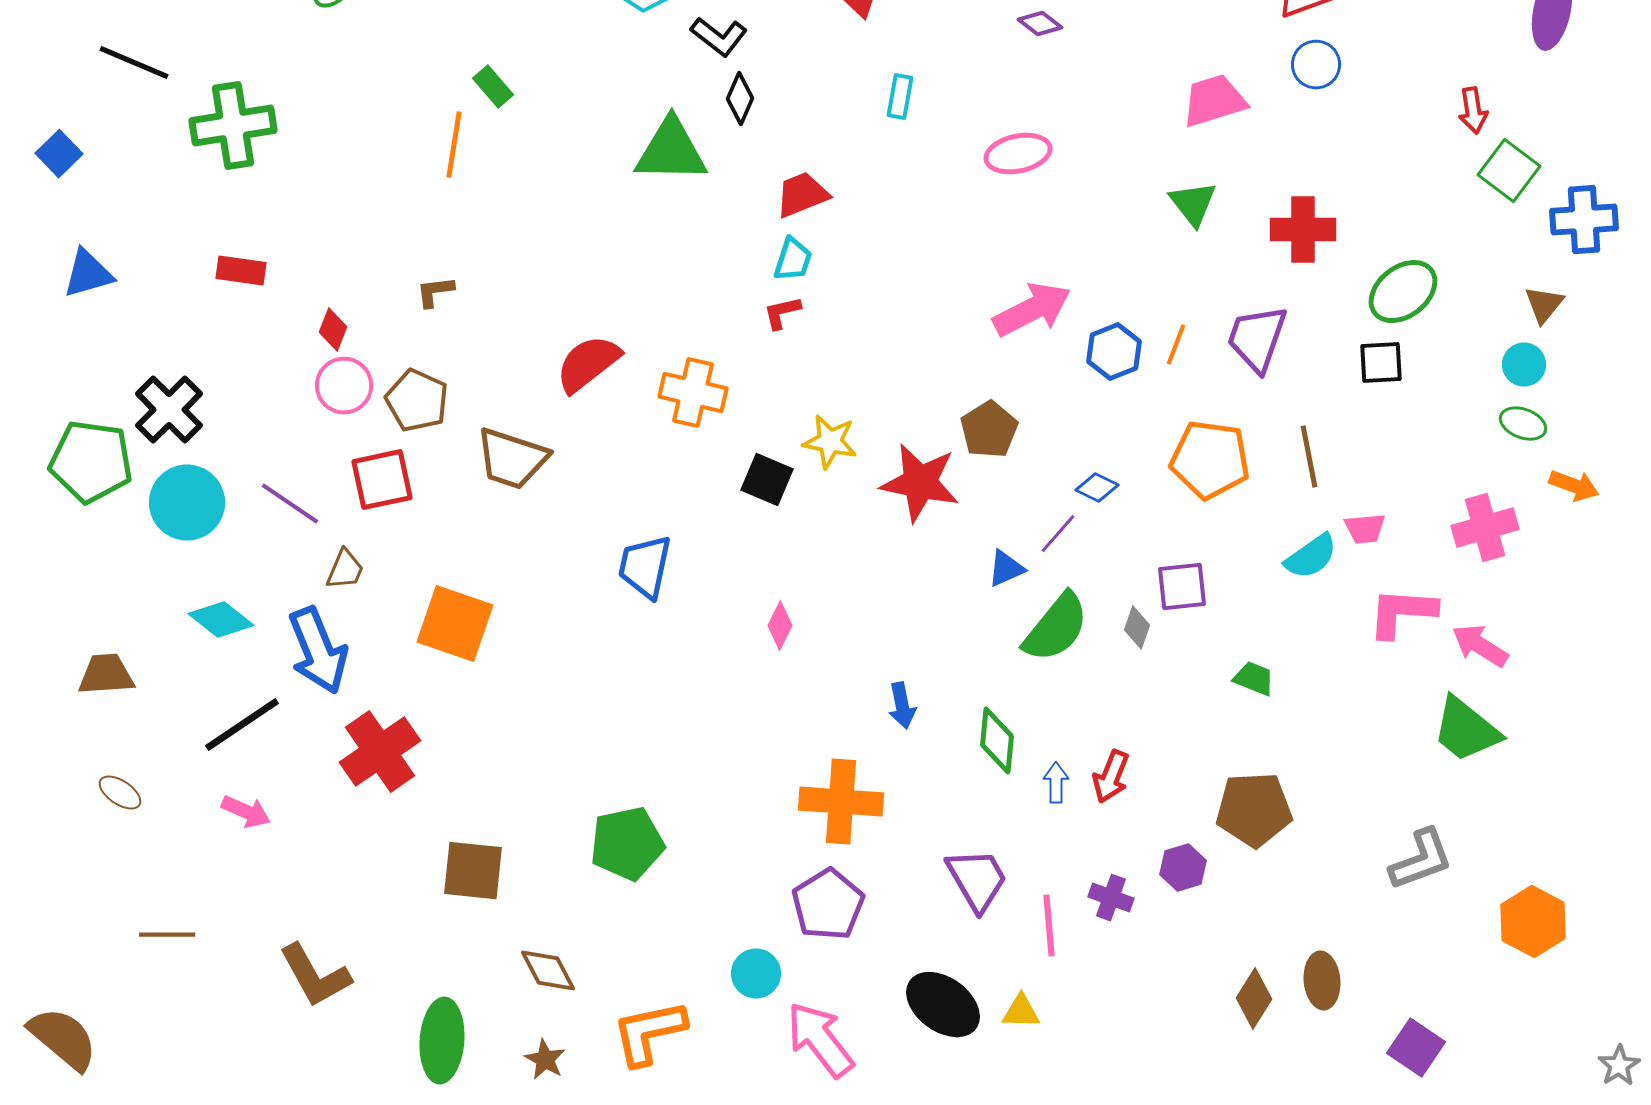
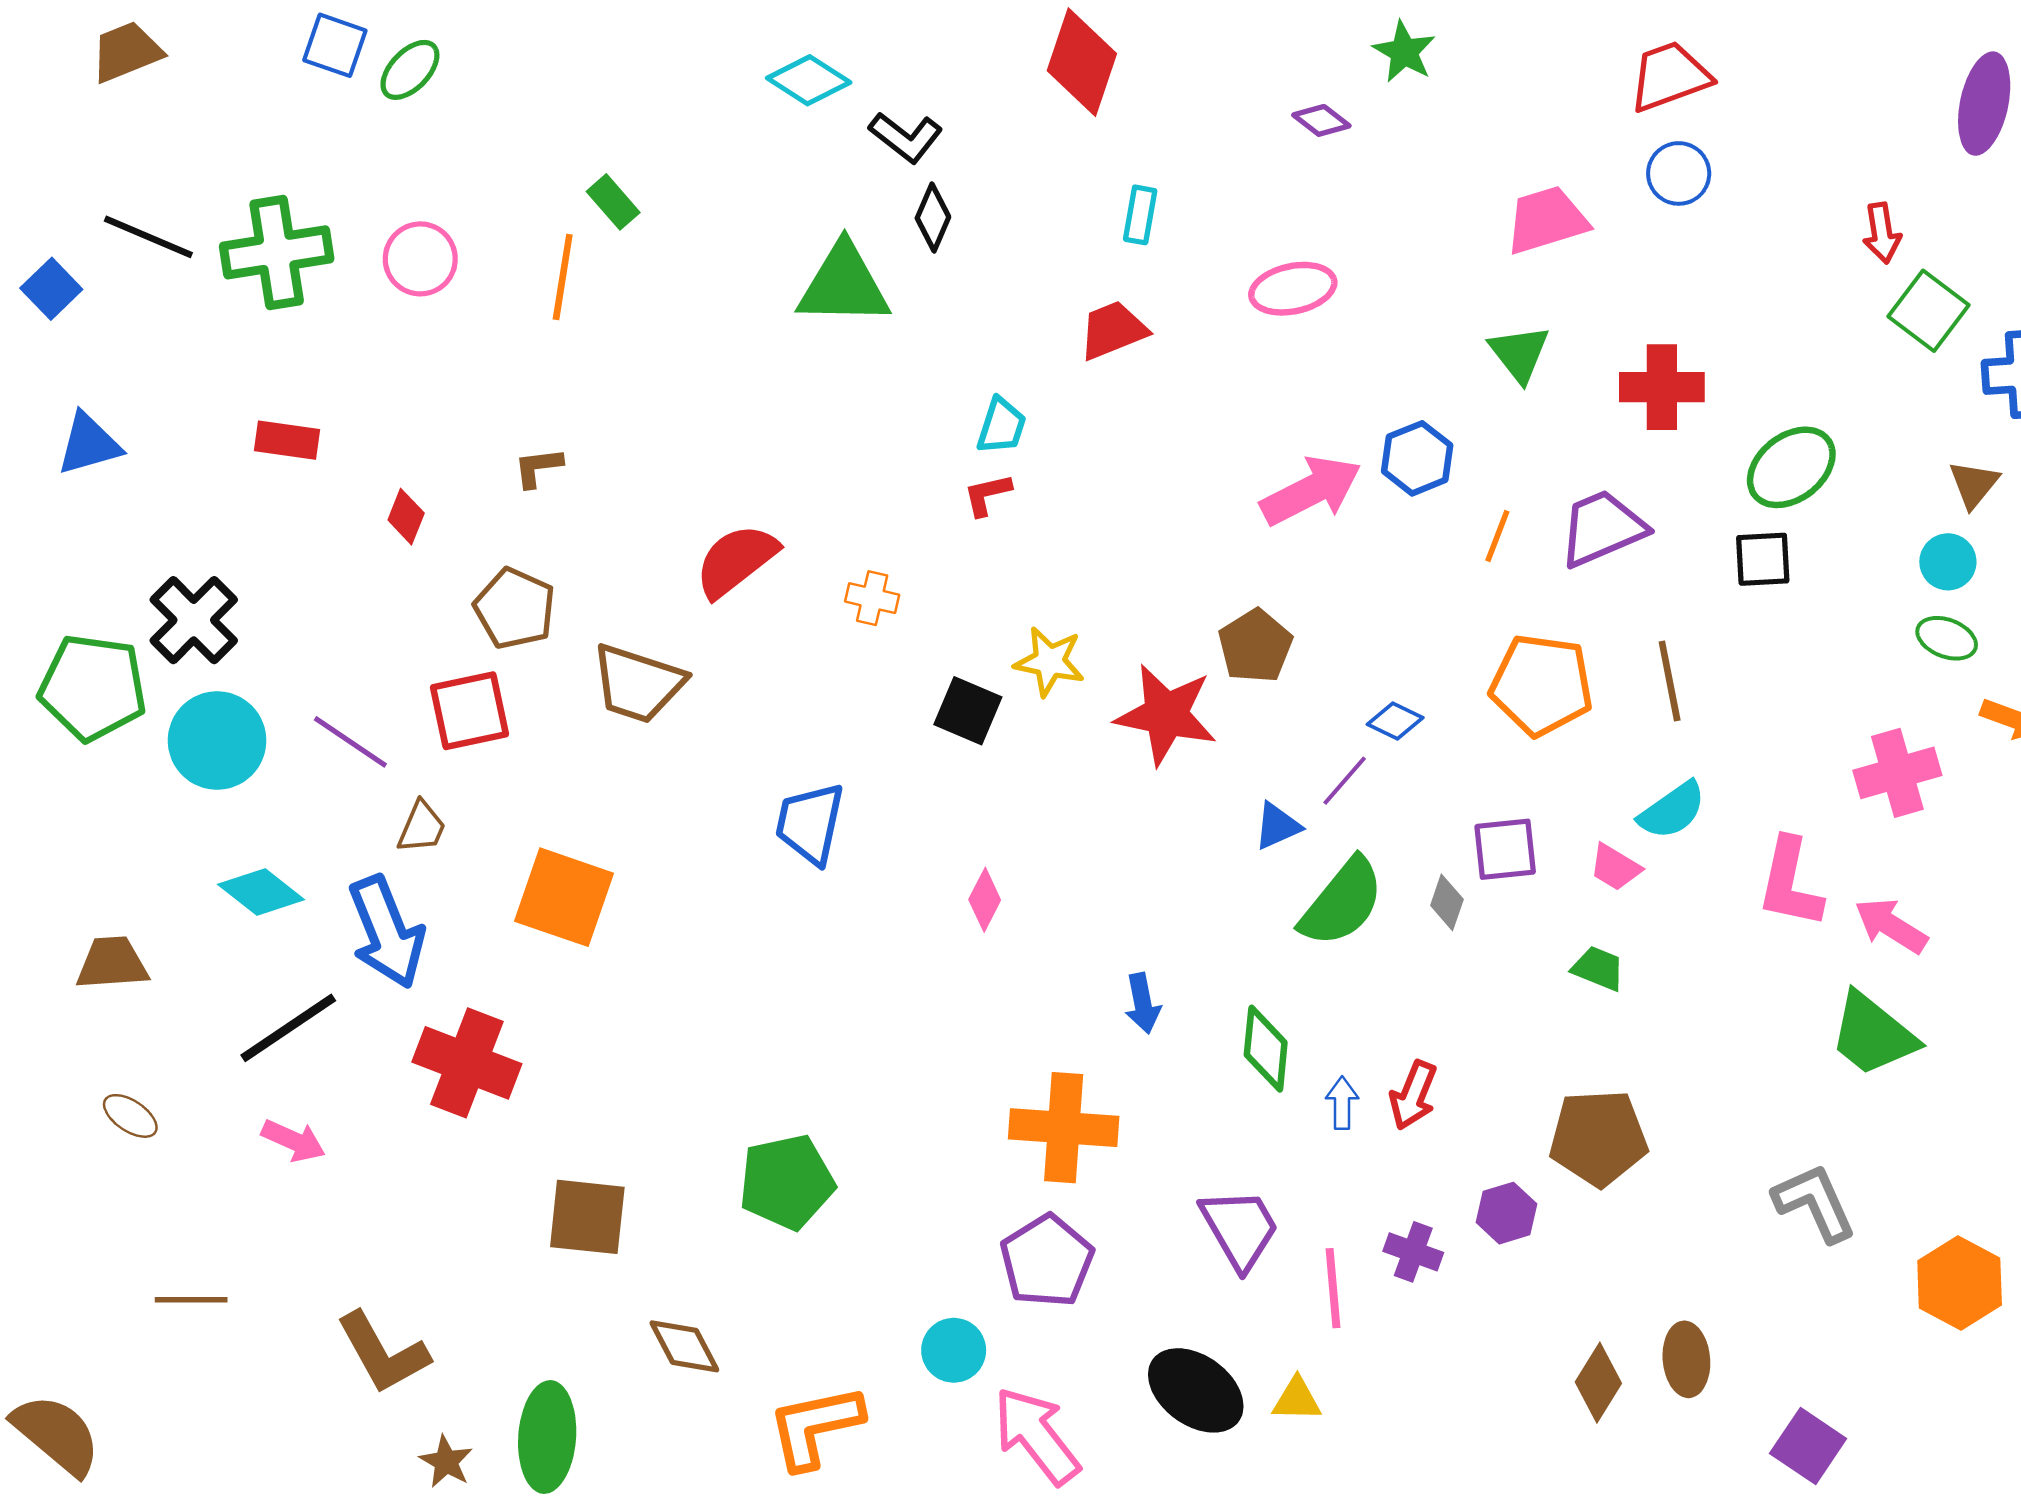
black line: (134, 63) -> (148, 237), moved
red trapezoid: (802, 195) -> (1113, 330), moved
purple trapezoid: (1257, 339) -> (1602, 528), turned 48
blue hexagon: (1114, 352) -> (1417, 458), moved
pink circle: (344, 386) -> (420, 259), moved
orange cross: (693, 393) -> (872, 598), size x0.6
pink trapezoid: (1365, 529) -> (1615, 867), moved, turned 36
pink L-shape: (1402, 613) -> (1790, 883), turned -82
red cross: (380, 752) -> (467, 1063), turned -34
gray L-shape: (1421, 860) -> (1815, 1203), turned -94
brown star: (545, 1060) -> (446, 1462), moved

